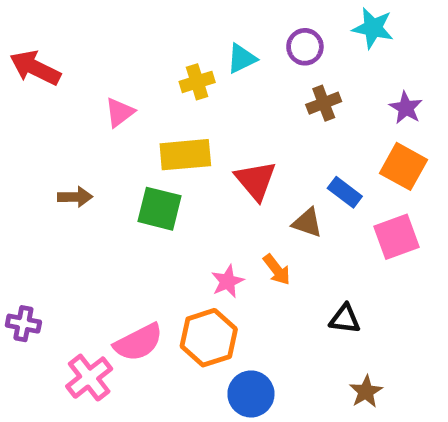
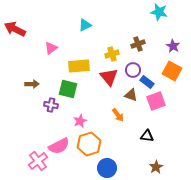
purple circle: (305, 47) -> (133, 70), moved
cyan triangle: (242, 59) -> (85, 25), moved
yellow cross: (197, 82) -> (112, 54), moved
pink square: (396, 237) -> (156, 101), moved
pink star: (228, 281) -> (80, 121), moved
purple cross: (23, 324) -> (51, 105), moved

